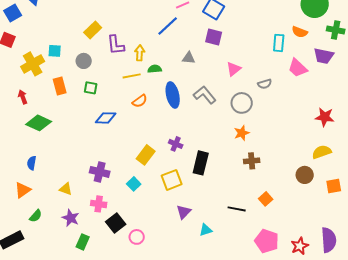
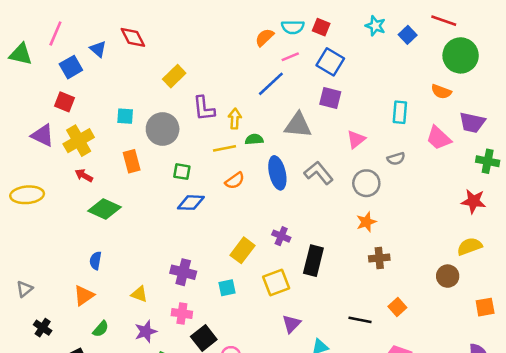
yellow rectangle: (93, 30) -> (174, 76), moved
green cross: (336, 30) -> (488, 161), moved
cyan rectangle: (279, 43) -> (400, 112), moved
gray triangle: (189, 58) -> (298, 125), size x1.6
gray circle: (84, 61) -> (163, 129), size x1.6
yellow cross: (33, 64) -> (79, 141), moved
green square: (91, 88) -> (182, 172), moved
red arrow: (23, 97) -> (84, 175), turned -40
cyan square: (134, 184) -> (227, 288), turned 32
orange square: (334, 186) -> (485, 307), moved
purple star: (71, 218) -> (146, 332), turned 30

